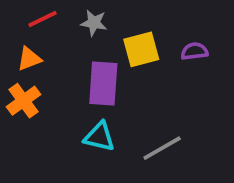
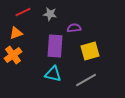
yellow square: (141, 49) -> (90, 51), moved
purple semicircle: (194, 51) -> (74, 28), moved

